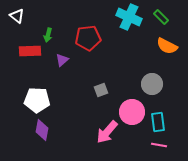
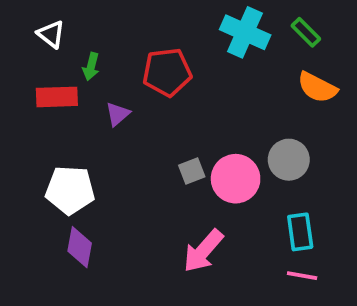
white triangle: (17, 16) -> (51, 34), moved
pink circle: (132, 112) -> (236, 179), moved

